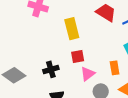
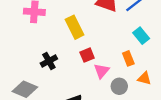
black cross: (51, 69) -> (49, 61), moved

